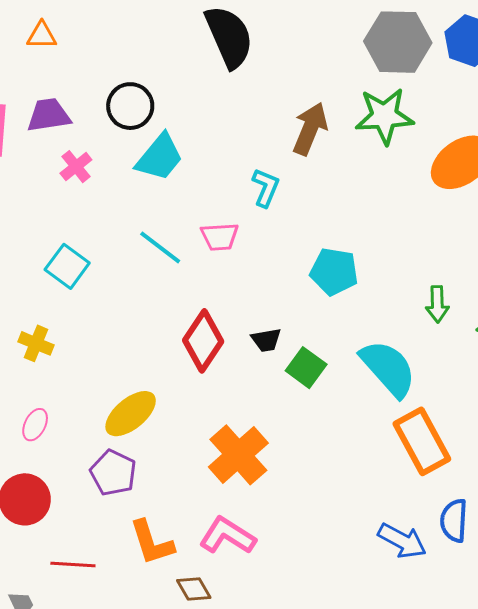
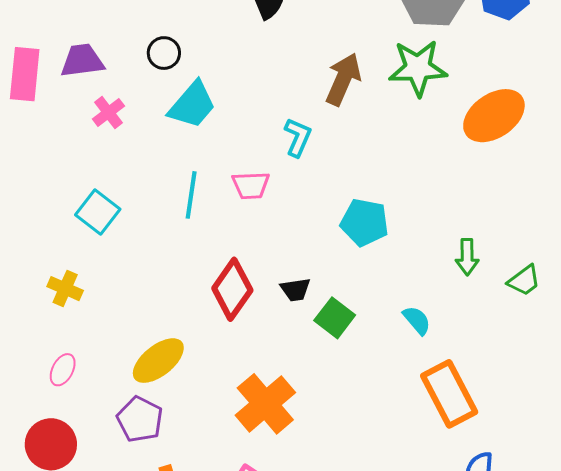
black circle: (130, 106) -> (164, 53), size x0.7
cyan line: (160, 247) -> (191, 195), turned 60
cyan semicircle: (388, 368) -> (417, 320), size x0.5

